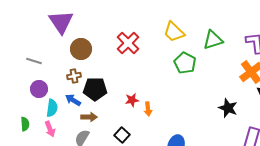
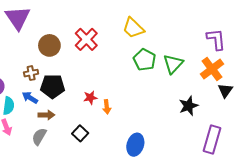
green triangle: (213, 40) -> (173, 64), moved, turned -30
brown circle: (81, 49) -> (49, 45), moved
black star: (228, 108) -> (189, 106), turned 30

